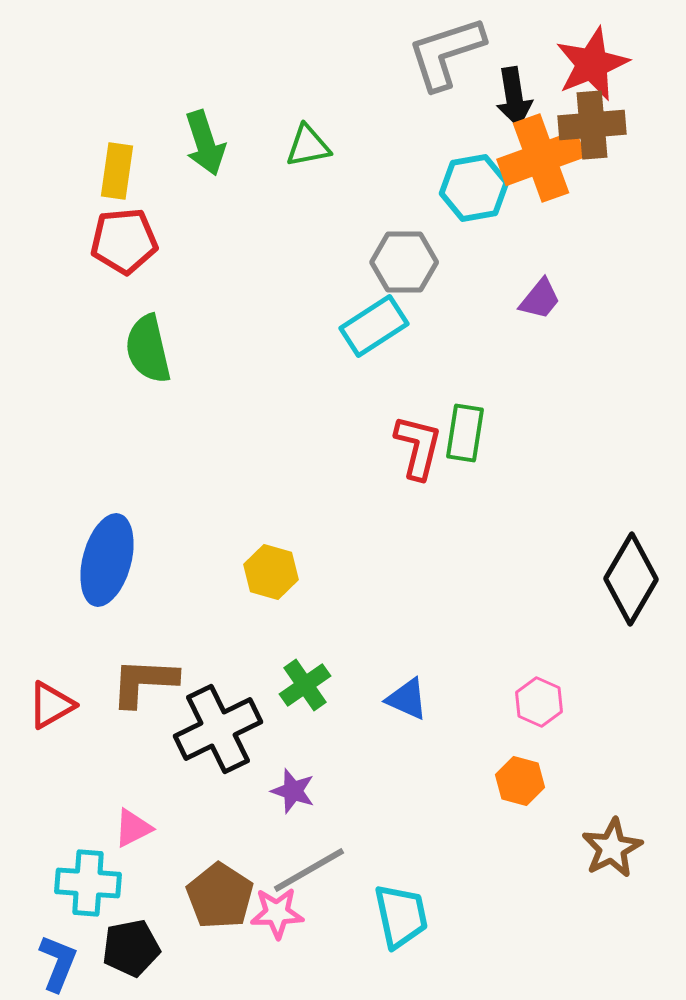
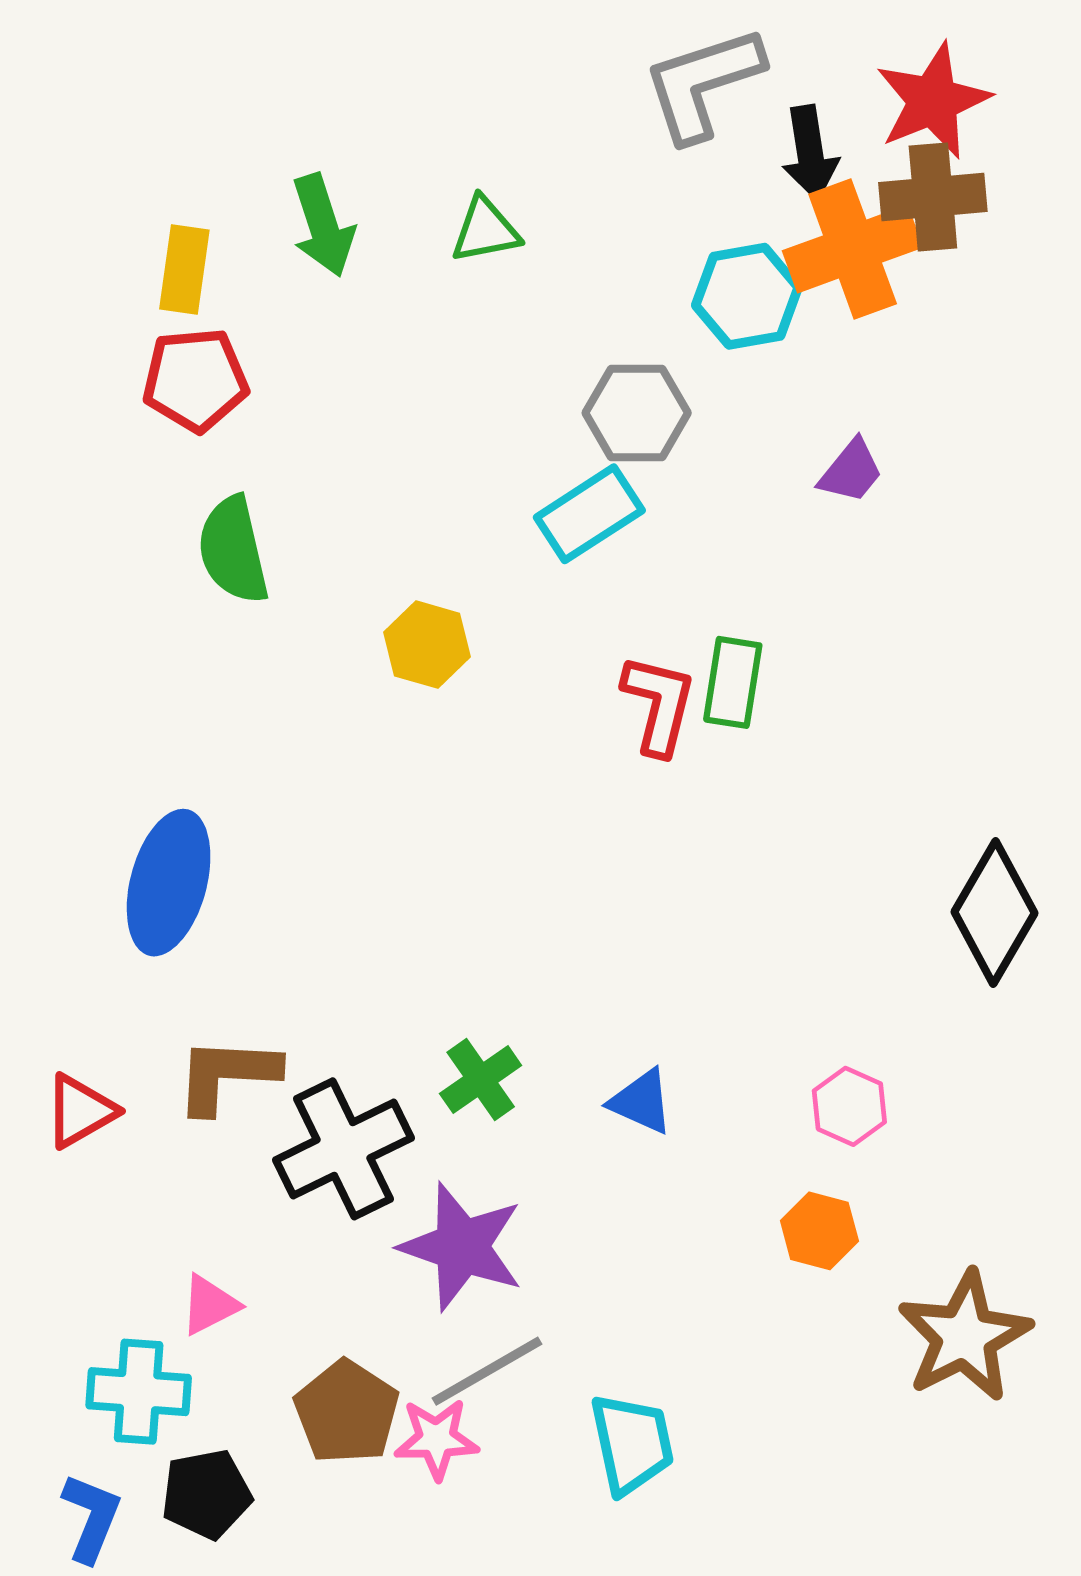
yellow hexagon: (271, 572) -> (427, 645), moved
purple star: (293, 791) -> (462, 1247), size x1.8
brown star: (612, 848) -> (964, 1336), size x1.4

